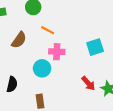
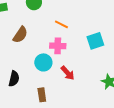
orange line: (48, 30) -> (61, 24), moved
red arrow: (88, 83) -> (68, 73), moved

